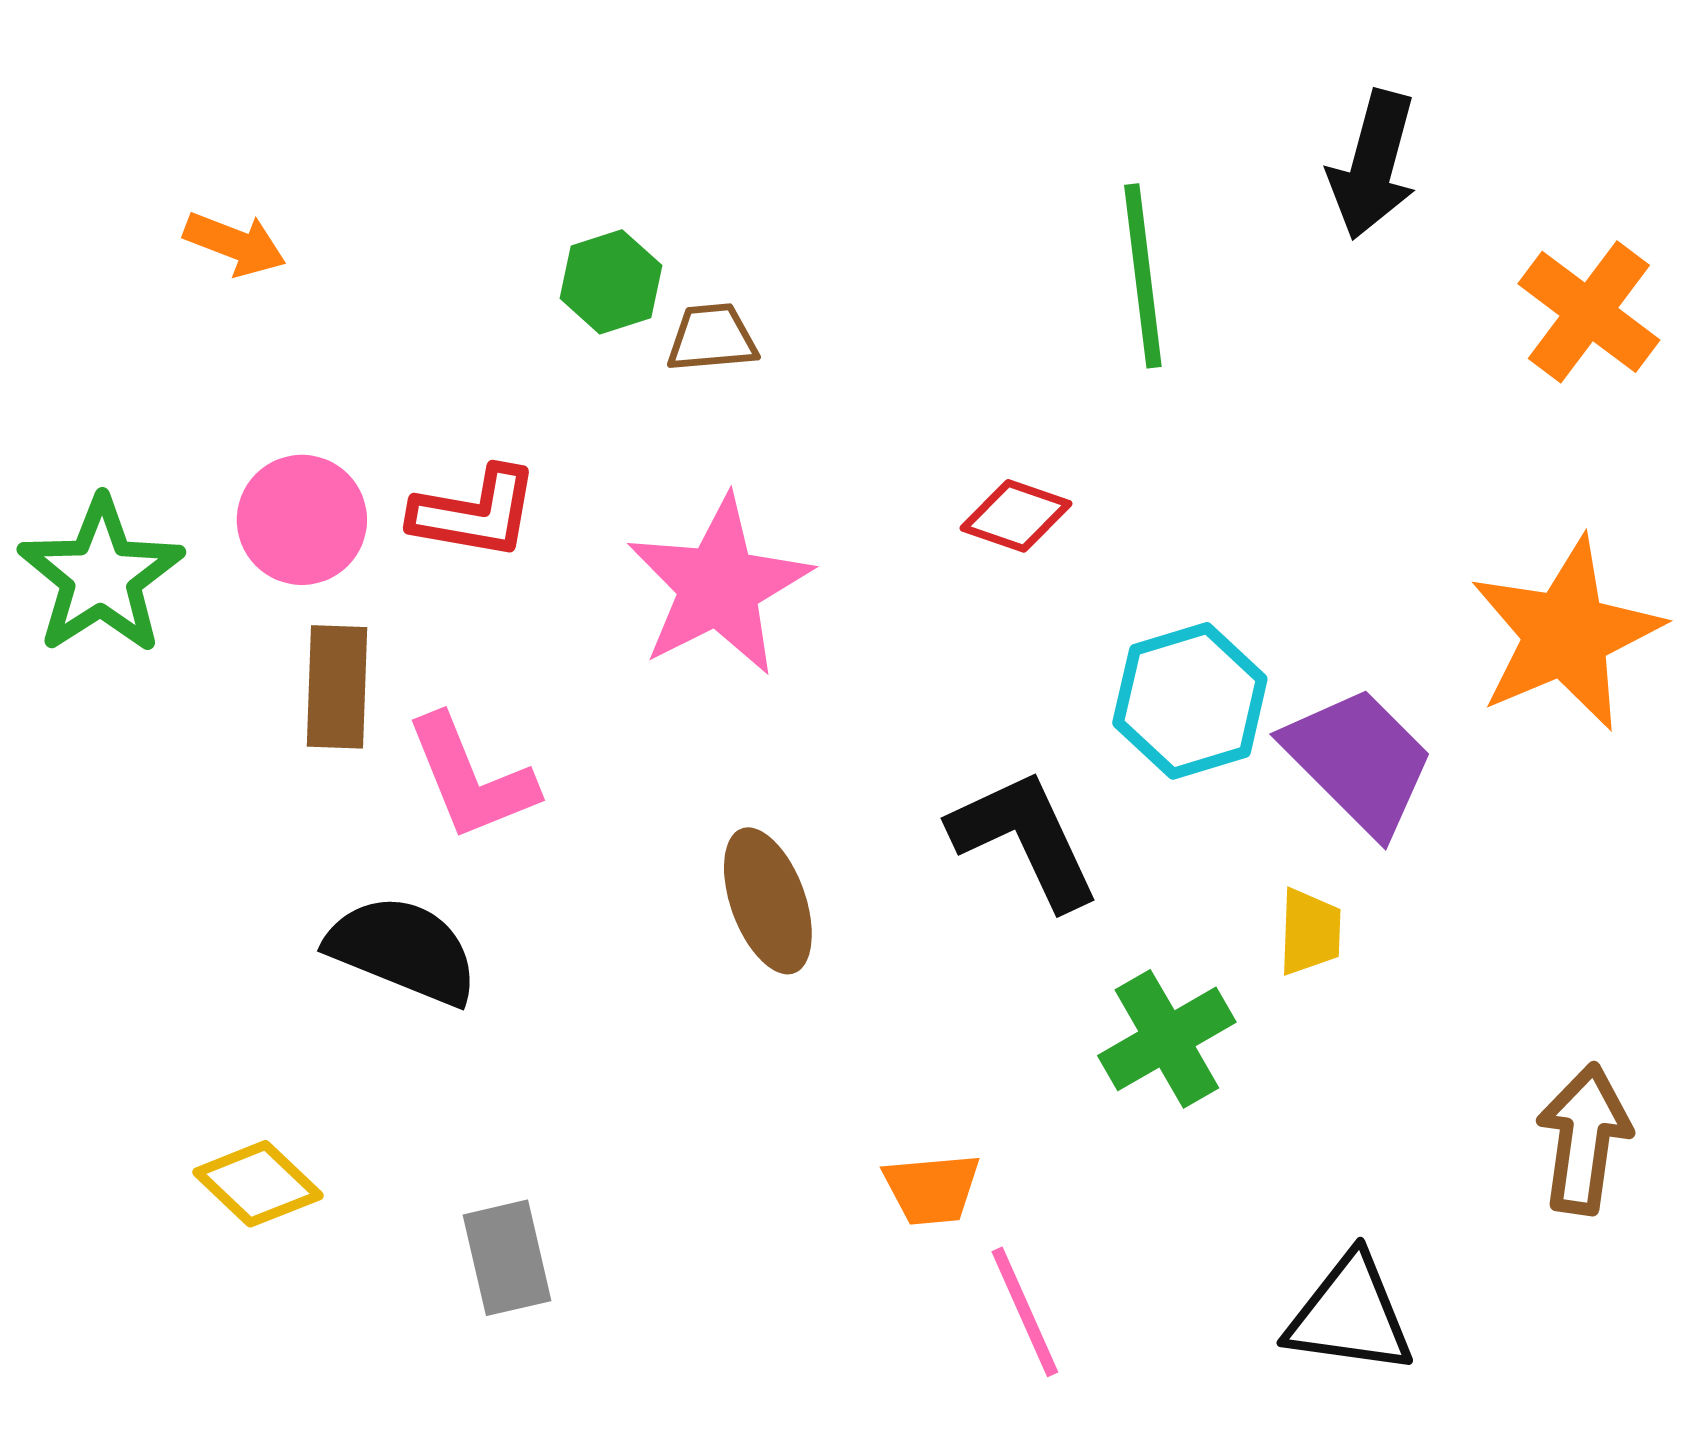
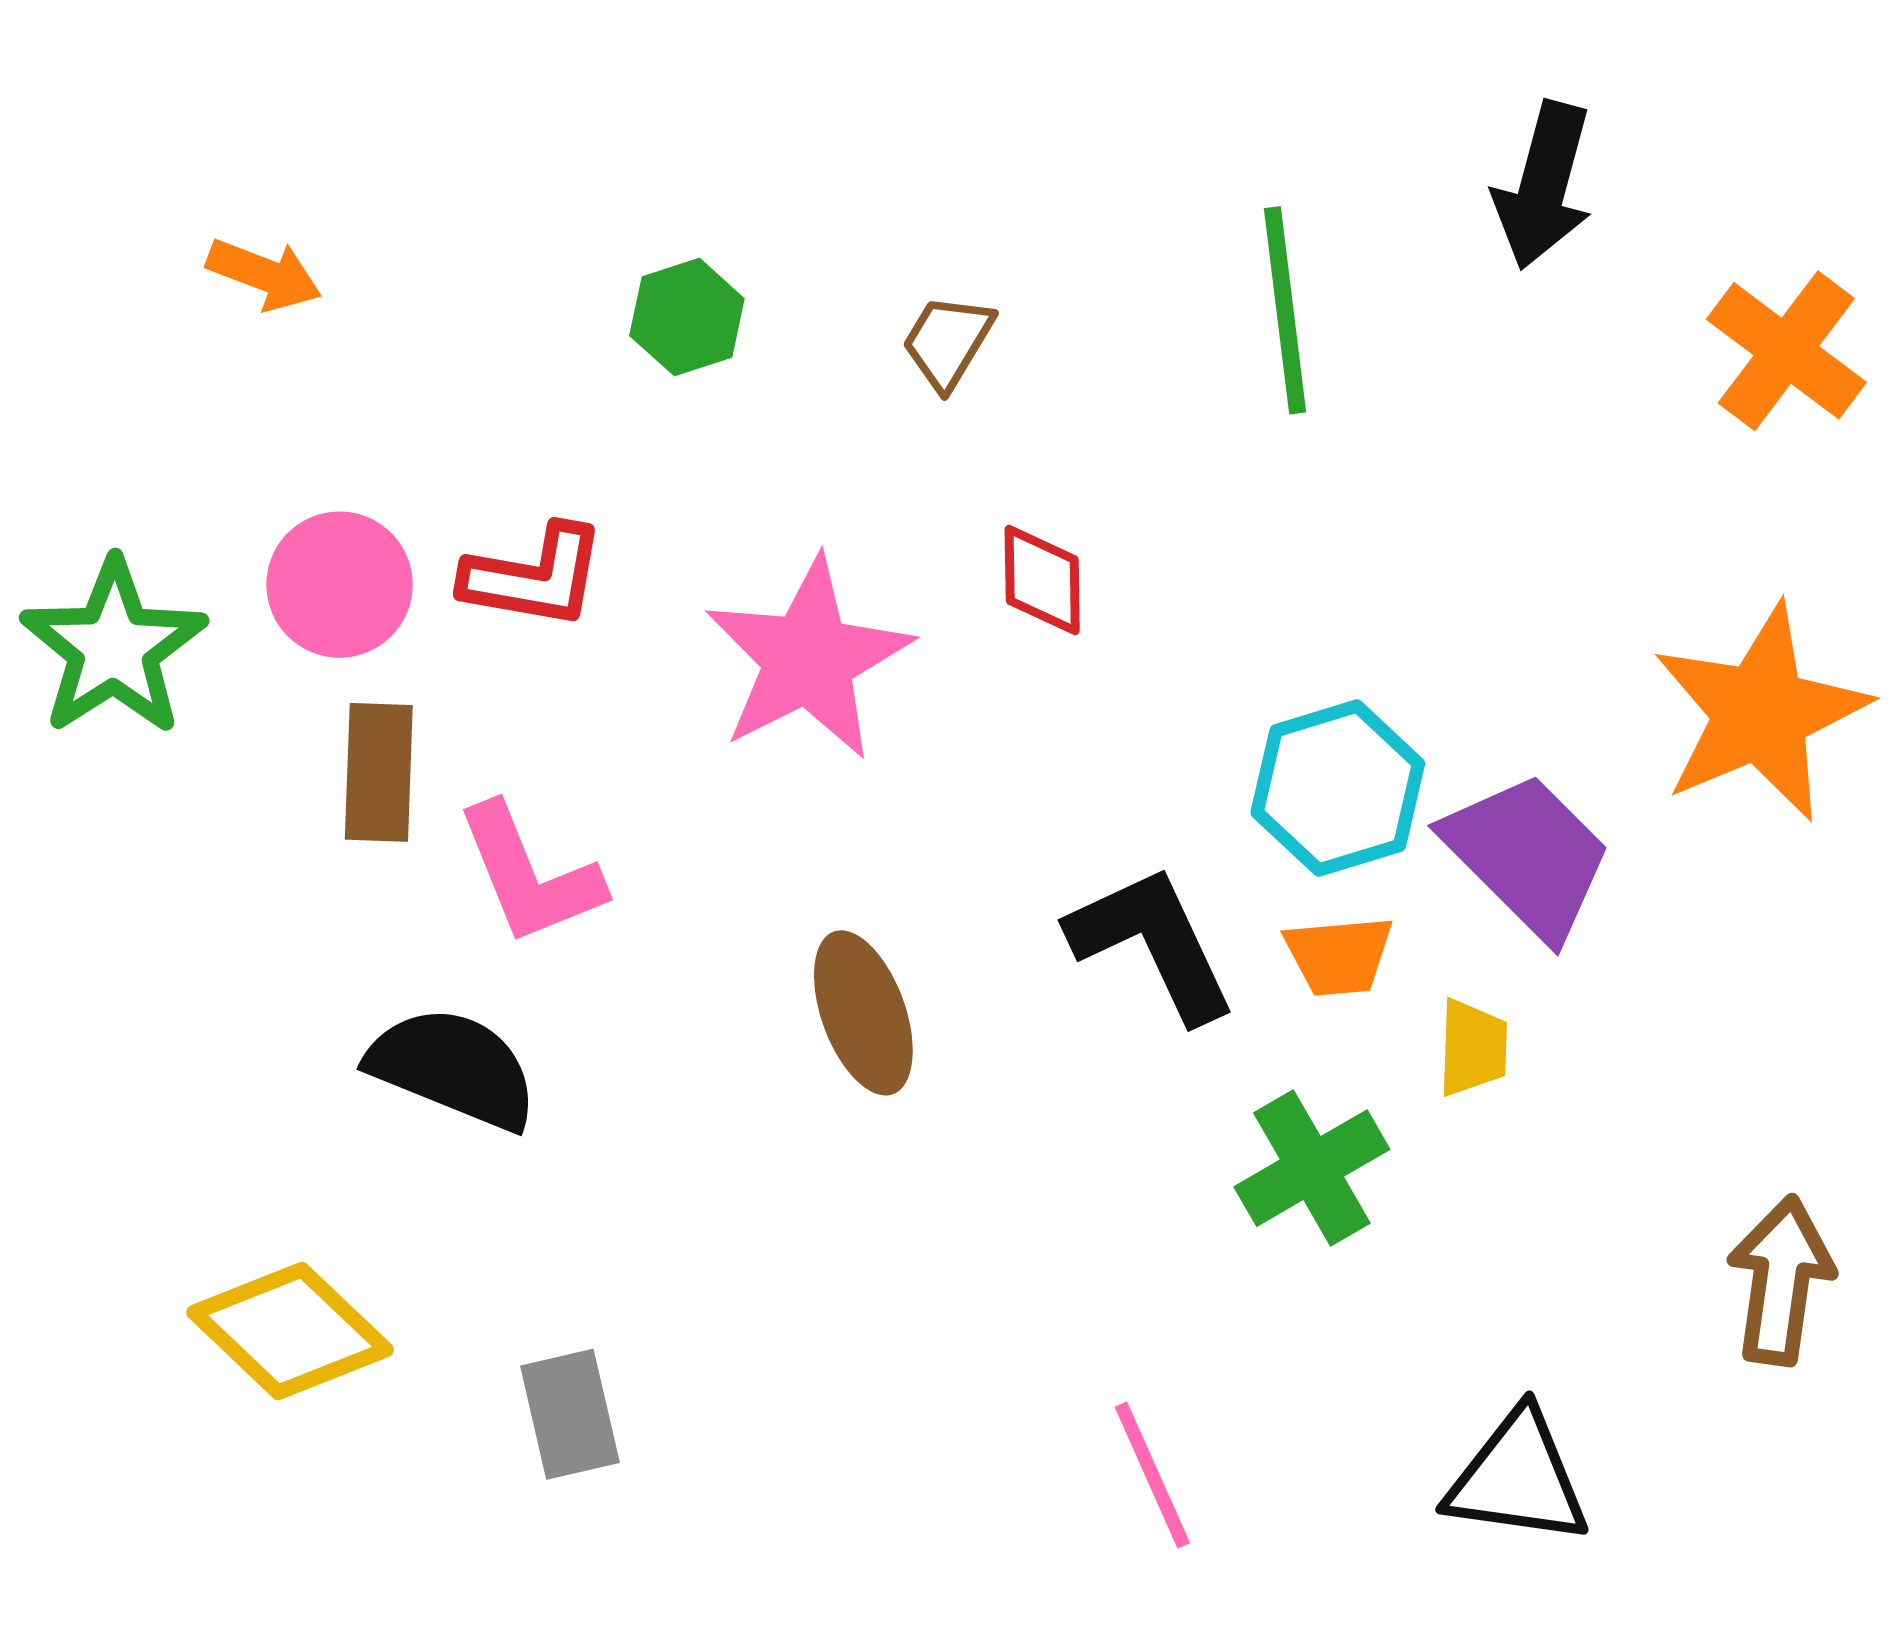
brown trapezoid: (712, 338) -> (948, 342), moved, turned -54
red diamond: (1016, 516) -> (1042, 580), moved, turned 70
yellow diamond: (258, 1184) -> (290, 1331), size x1.4
orange trapezoid: (932, 1189) -> (1339, 956), moved

